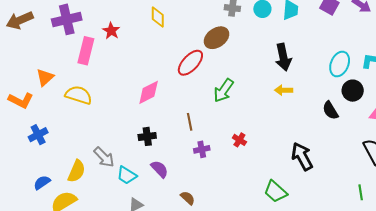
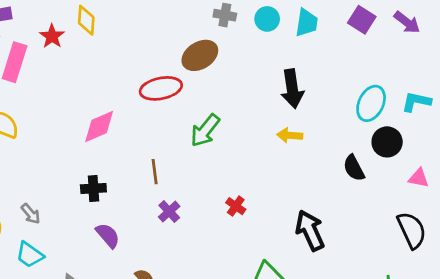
yellow diamond: (158, 17) -> (86, 20), moved
red ellipse: (190, 63) -> (161, 88), turned 32
red cross: (239, 140) -> (236, 206), moved
purple cross: (202, 149) -> (169, 212), turned -35
gray arrow: (104, 157) -> (31, 214), size x0.7
cyan trapezoid: (127, 175) -> (30, 255), moved

